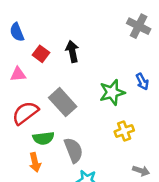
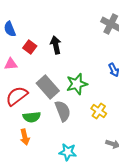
green star: (112, 92) -> (77, 84), moved
yellow cross: (124, 131) -> (99, 111), turned -35
gray semicircle: (74, 150) -> (63, 111), moved

